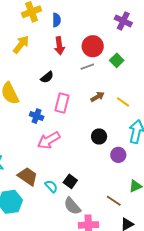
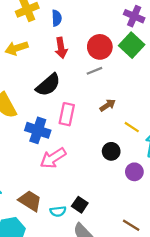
yellow arrow: (21, 45) -> (17, 48), turned -144
green square: (117, 60) -> (132, 45), moved, size x1.5
black semicircle: (47, 77) -> (48, 85), size x1.6
yellow line: (123, 102) -> (132, 127), moved
blue cross: (37, 116) -> (38, 130), size x1.5
cyan semicircle: (51, 186) -> (58, 211), turned 128

